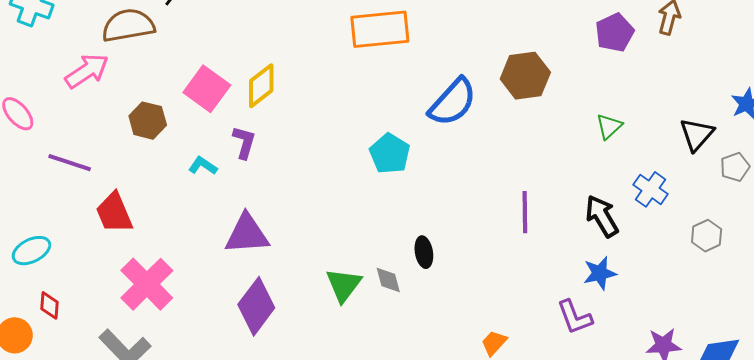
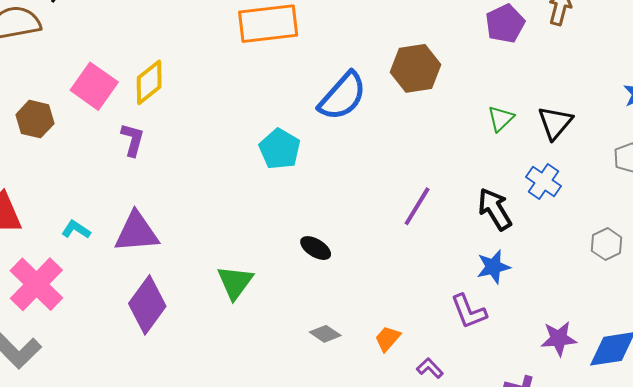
black triangle: (697, 134) -> (555, 123), moved
cyan L-shape: (203, 166) -> (76, 230), moved
purple line: (525, 212) -> (417, 206), turned 33
gray hexagon: (707, 236) -> (607, 244), moved
black ellipse: (424, 252) -> (316, 248), turned -48
gray diamond: (388, 280) -> (325, 334), moved, turned -40

